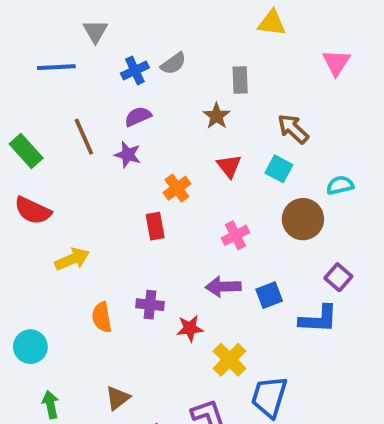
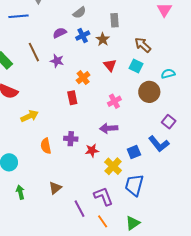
blue cross: (135, 70) -> (83, 36), moved
purple semicircle: (138, 117) -> (60, 33), moved
blue square: (269, 295) -> (134, 152), moved
blue L-shape: (318, 319) -> (159, 144), turned 50

